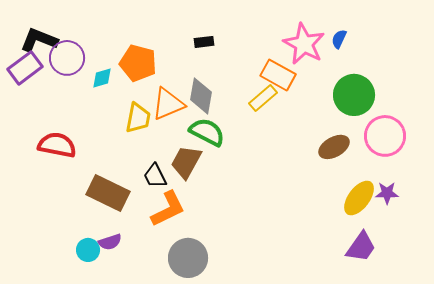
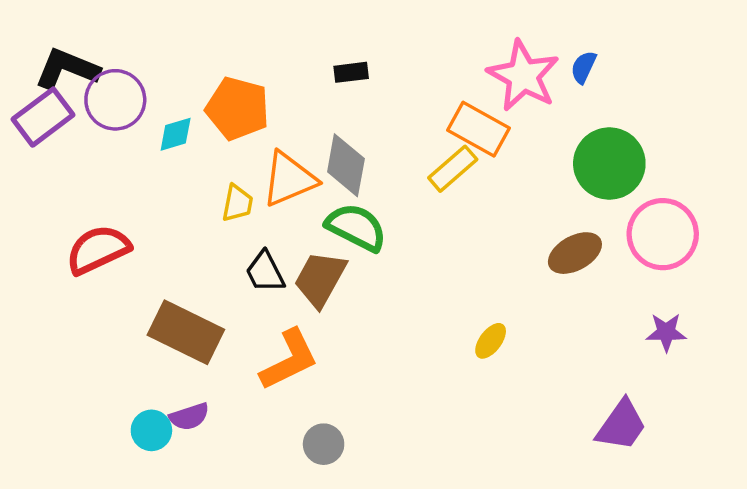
yellow trapezoid: (138, 118) -> (238, 203), size x0.7
red semicircle: (57, 145) -> (98, 250), turned -36
black trapezoid: (155, 176) -> (265, 272), moved
yellow ellipse: (359, 198) -> (491, 341), moved, size x0.6
gray circle: (188, 258) -> (324, 444), size x0.6

